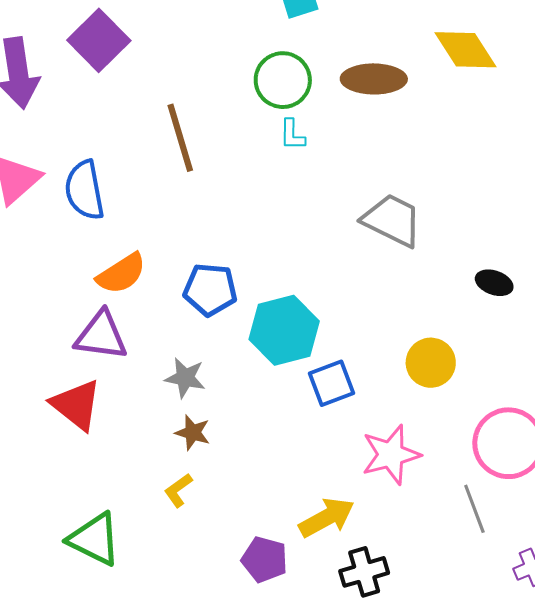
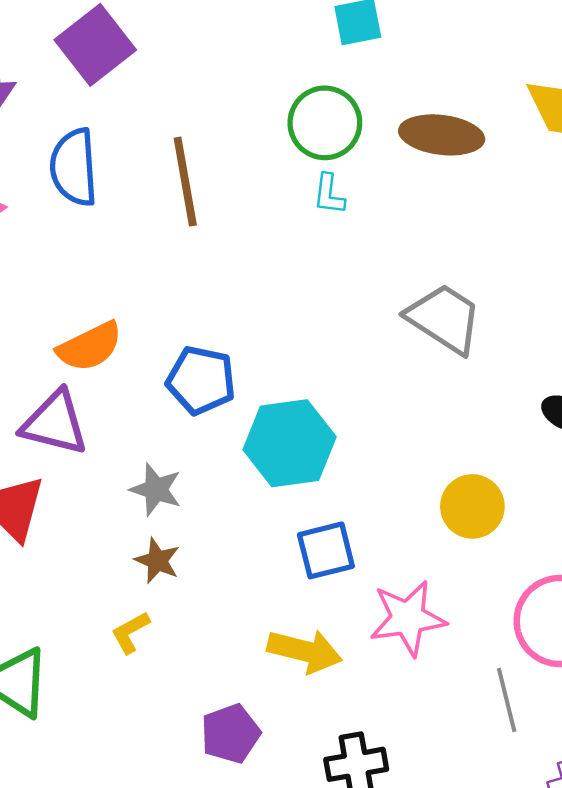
blue semicircle: (85, 190) -> (74, 167), moved
blue square: (332, 383) -> (326, 550), moved
yellow arrow: (327, 518) -> (305, 651), moved, turned 36
purple pentagon: (264, 559) -> (231, 734), turned 30

